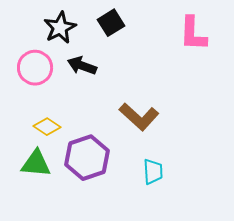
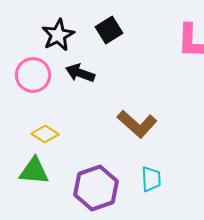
purple hexagon: (87, 158) -> (96, 188), moved

